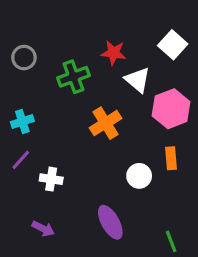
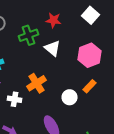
white triangle: (138, 80) -> (53, 48), moved
orange cross: (106, 123) -> (37, 83), moved
orange rectangle: (171, 158) -> (90, 86), turned 48

